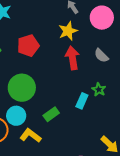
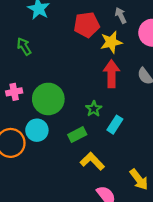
red pentagon: (28, 46) -> (87, 25), moved
green star: (99, 90) -> (94, 109), moved
yellow L-shape: (30, 136) -> (92, 161), moved

